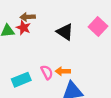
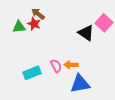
brown arrow: (28, 17) -> (38, 14), turned 40
black triangle: (65, 32) -> (86, 33), moved

